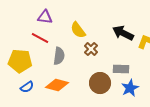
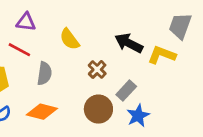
brown cross: (91, 49) -> (97, 69), moved
gray rectangle: (121, 69) -> (126, 91), turned -49

